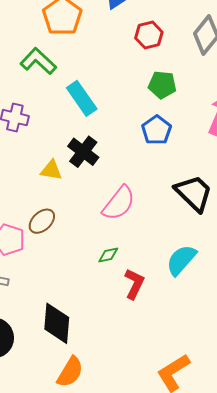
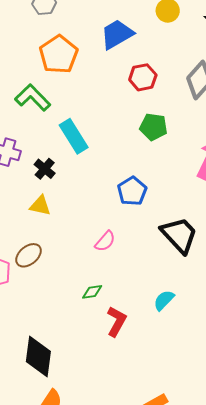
blue pentagon: (157, 130) -> (132, 191), moved
black cross: (83, 152) -> (45, 169), moved, size x0.7
pink semicircle: (119, 203) -> (105, 241), size x0.6
cyan semicircle: (181, 260) -> (164, 300), size x0.7

